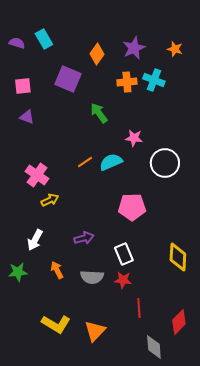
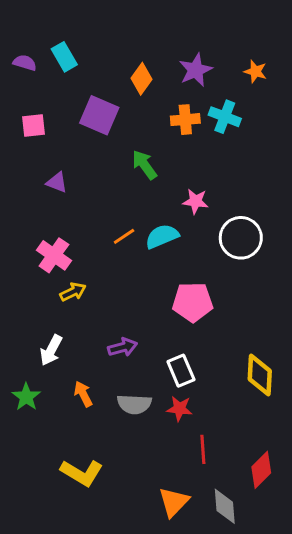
purple triangle: (27, 117) -> (57, 182), moved
green star: (18, 272) -> (26, 397), turned -30
orange triangle: (95, 331) -> (174, 502), moved

